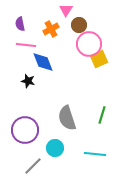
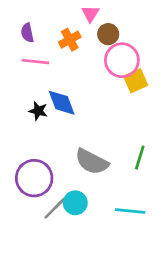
blue diamond: (43, 62) -> (62, 103), moved
gray semicircle: (67, 118) -> (92, 162), turned -45
gray line: (33, 166) -> (55, 208), moved

